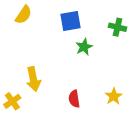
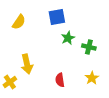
yellow semicircle: (23, 15) -> (19, 22), moved
green cross: (117, 27) -> (89, 47), moved

